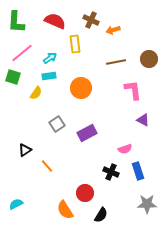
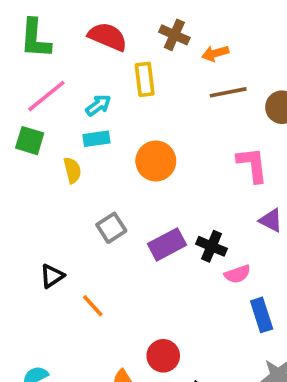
brown line: (116, 62) -> (228, 92), moved
yellow semicircle: (36, 93) -> (72, 170), turned -48
black cross: (111, 172) -> (211, 246), moved

